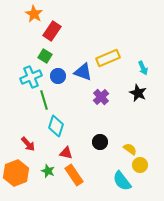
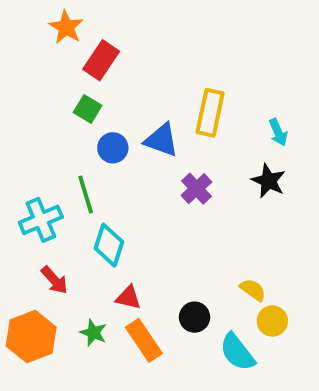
yellow rectangle: (108, 58) -> (210, 113), turned -55
cyan cross: (31, 77) -> (41, 220), moved
black circle: (100, 142) -> (195, 317), moved

